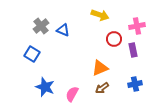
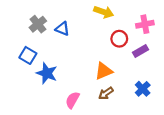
purple rectangle: (133, 50) -> (140, 51), turned 72
blue cross: (135, 84) -> (143, 89), turned -32
blue star: (45, 87) -> (47, 73), moved

